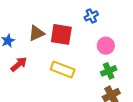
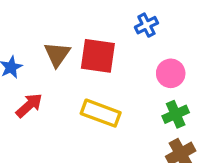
brown triangle: (36, 33) -> (57, 54), turned -30

